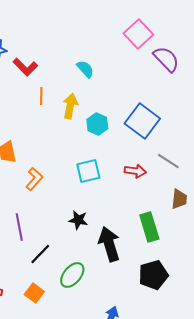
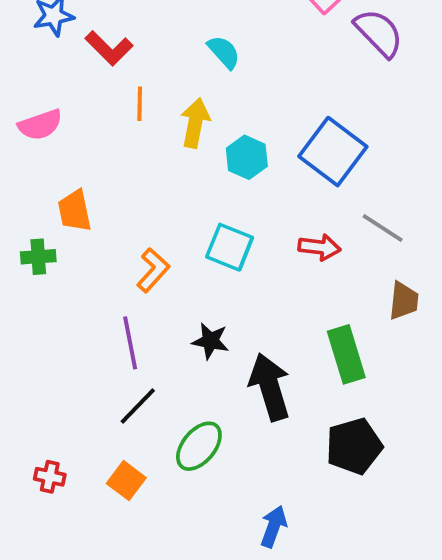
cyan square: (88, 171) -> (230, 247), turned 35
orange L-shape: (34, 179) -> (153, 270), moved
purple line: (19, 227) -> (130, 343), moved

